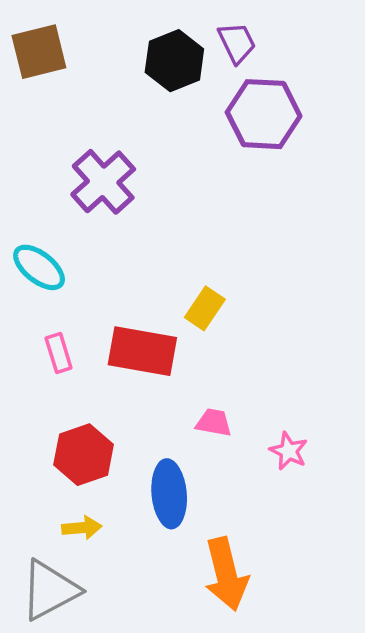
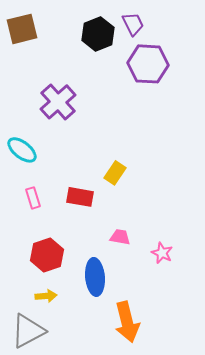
red rectangle: (142, 351) -> (80, 197), size x0.7

